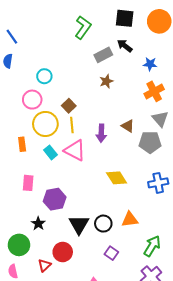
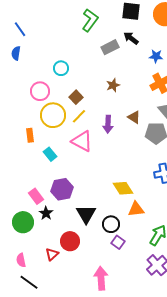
cyan circle: (44, 76) -> (61, 68), moved
brown star: (106, 81) -> (113, 85), moved
yellow line: (72, 125) -> (79, 116), turned 49
cyan rectangle: (50, 152) -> (50, 154), moved
yellow diamond: (117, 178) -> (123, 188), moved
pink rectangle: (28, 183) -> (36, 196), moved, turned -42
black circle: (103, 224) -> (111, 224), moved
green circle: (19, 245) -> (23, 222), moved

